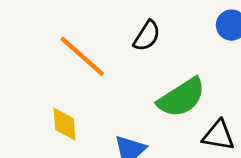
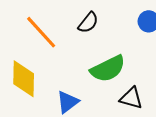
yellow diamond: (65, 124) -> (24, 79), size x1.5

